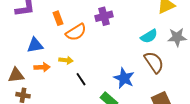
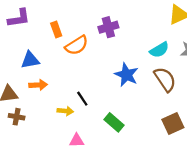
yellow arrow: (66, 60) -> (65, 111), moved
blue star: (124, 78) -> (126, 75), moved

